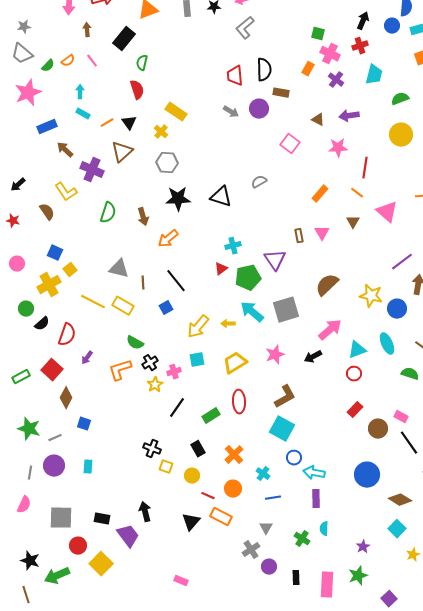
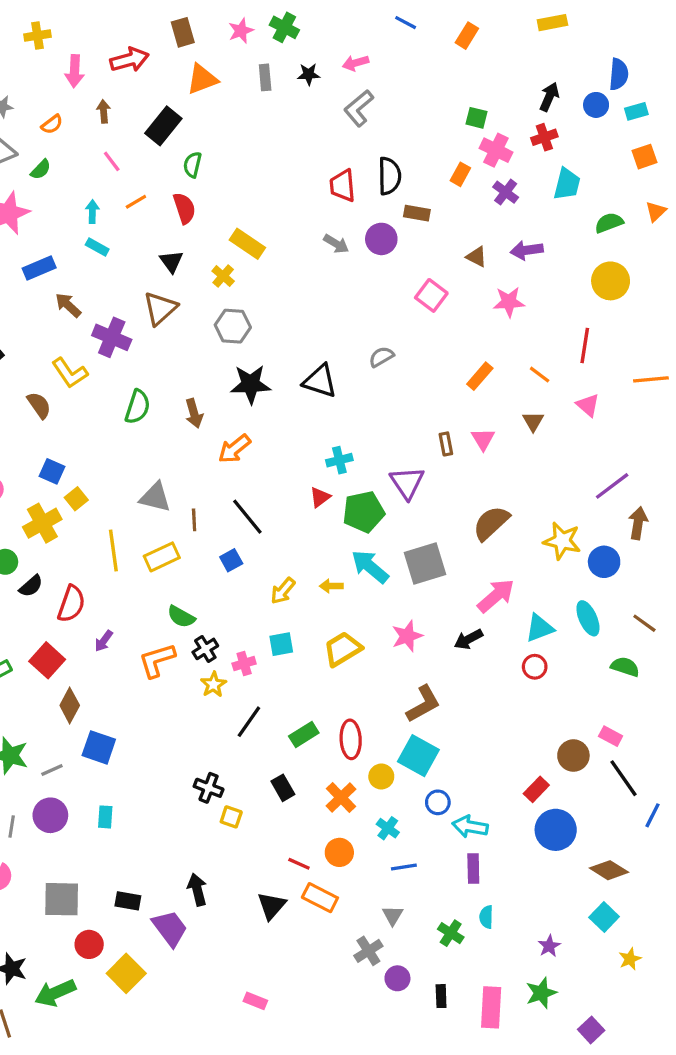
orange semicircle: (68, 61) -> (52, 124), moved
orange line: (107, 123) -> (136, 202), moved
red line: (365, 168) -> (585, 345), moved
pink triangle: (387, 212) -> (588, 405), size x0.7
yellow line: (93, 302) -> (113, 551), turned 55
yellow rectangle: (123, 306) -> (162, 557), turned -55
yellow arrow: (198, 327) -> (283, 591), size x0.7
red ellipse: (239, 402) -> (351, 739), moved
red rectangle: (355, 410) -> (536, 789), moved
blue square: (84, 424) -> (99, 747), size x1.5
yellow circle: (192, 476) -> (381, 777), moved

